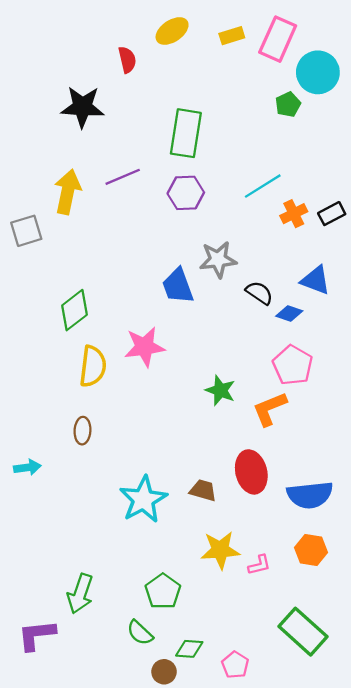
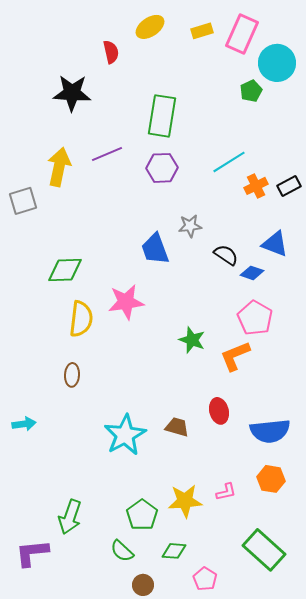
gray star: (218, 260) -> (190, 226), size x0.7
green diamond: (74, 310) -> (65, 270), turned 36
cyan arrow: (27, 467) -> (24, 424), moved
red ellipse: (251, 472) -> (219, 411), size x0.7
yellow star: (220, 550) -> (185, 501), moved
green diamond: (189, 649) -> (174, 551), moved

